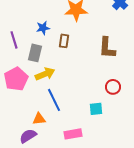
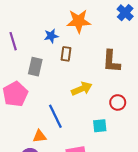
blue star: (43, 28) -> (51, 36), moved
purple line: (14, 40) -> (13, 41), moved
yellow arrow: (45, 74) -> (82, 89), moved

